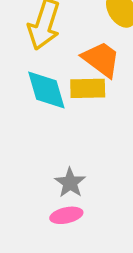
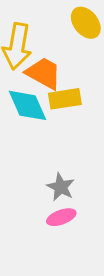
orange trapezoid: (101, 59) -> (44, 73), moved

